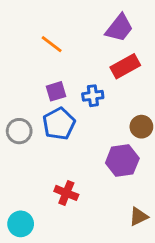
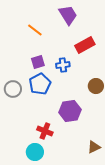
purple trapezoid: (119, 28) -> (68, 15), moved, turned -70
purple hexagon: (122, 161) -> (70, 111), moved
cyan circle: (21, 224) -> (35, 152), moved

